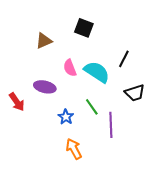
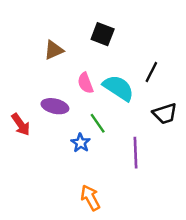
green line: (92, 107) -> (98, 123), moved
orange arrow: (74, 149) -> (90, 198), moved

